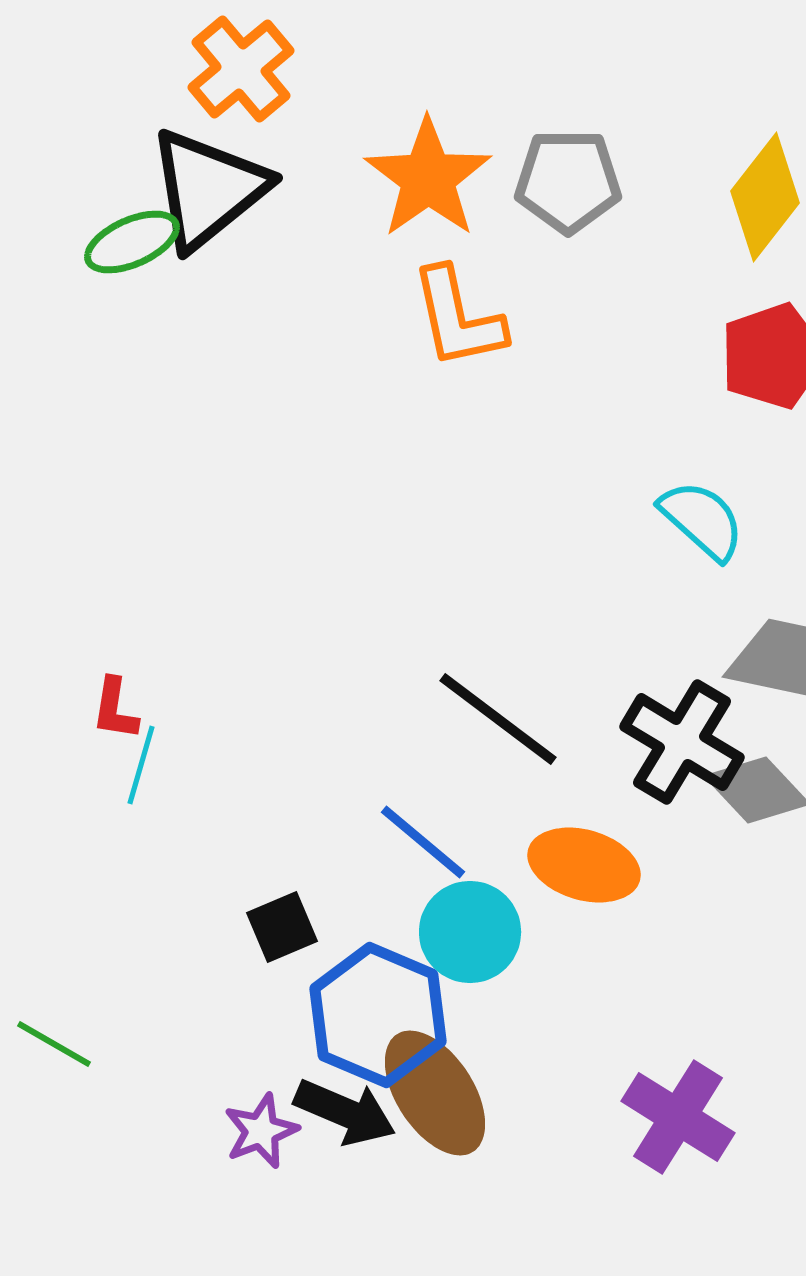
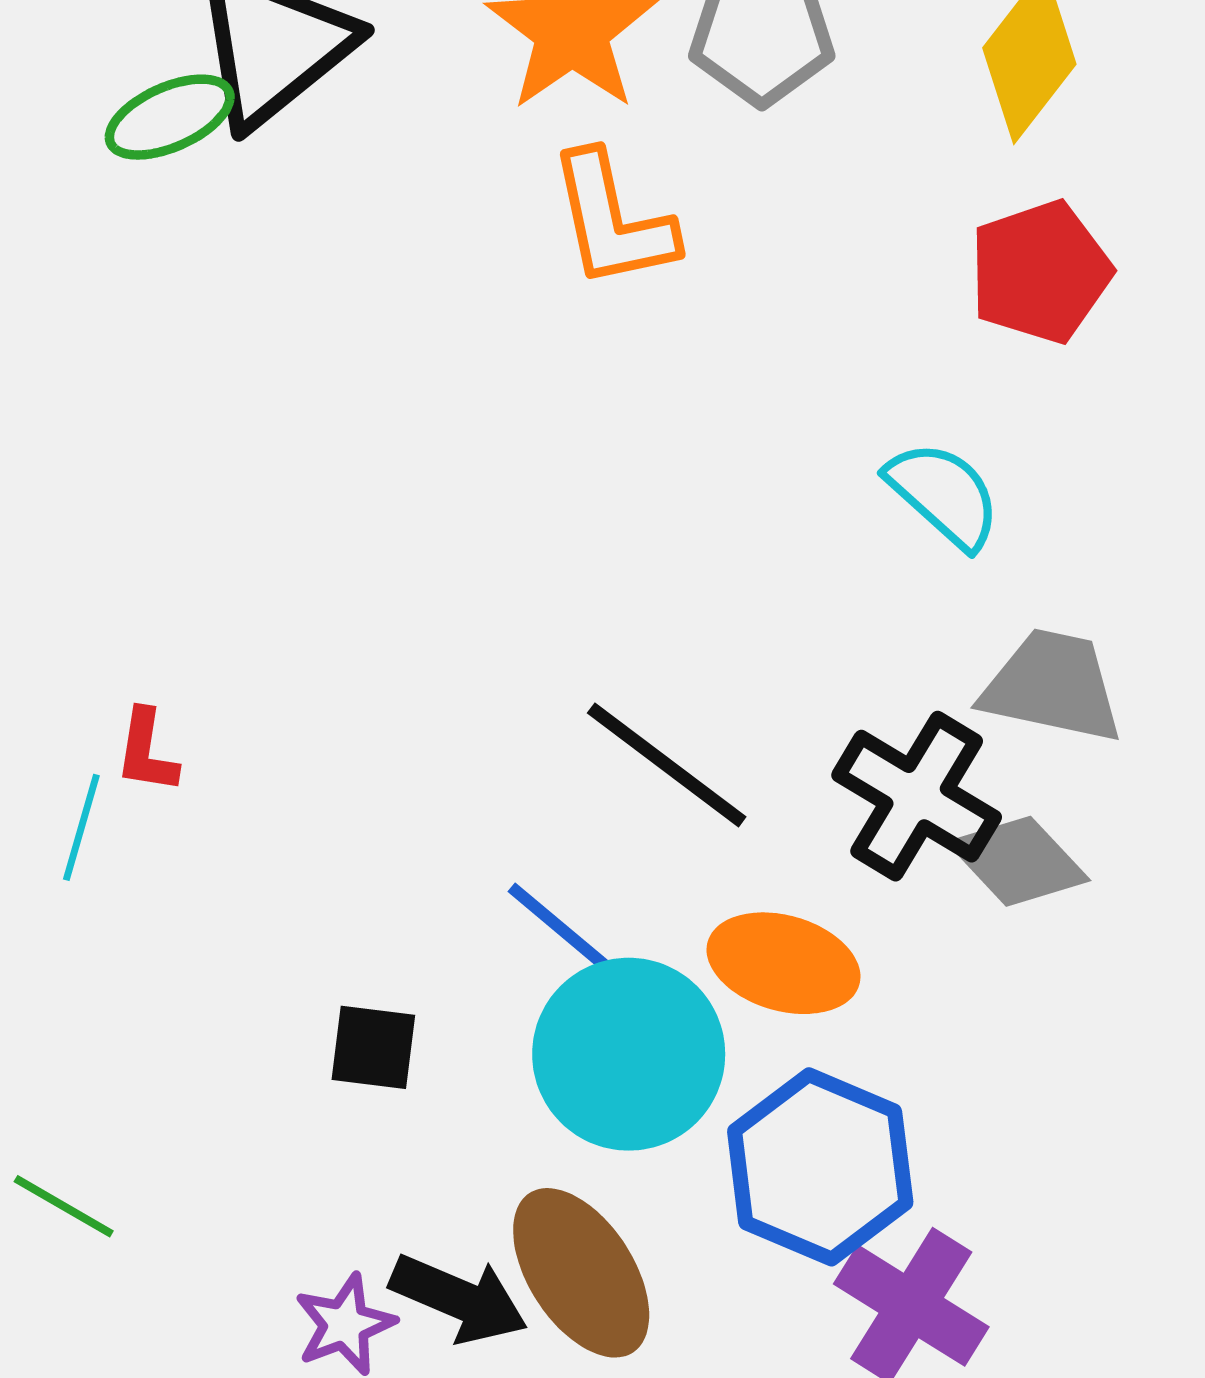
cyan line: (141, 765) -> (81, 827), moved
black square: (282, 927) -> (373, 1047), turned 30
cyan circle: (470, 932) -> (629, 1054), size x1.4
blue hexagon: (378, 1015) -> (820, 1167), moved

